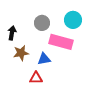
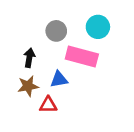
black arrow: (12, 33) -> (29, 58), moved
brown star: (21, 53) -> (28, 86), moved

